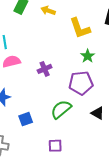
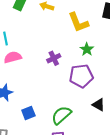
purple cross: (45, 69) -> (54, 58), moved
green semicircle: (61, 109) -> (61, 115), moved

